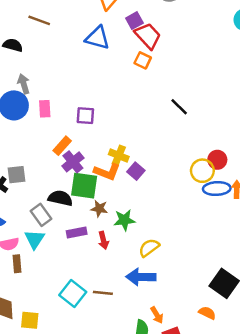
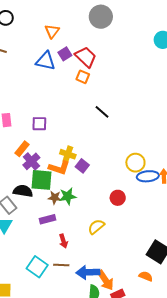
purple square: (134, 21) -> (65, 54), moved
black line: (179, 107) -> (102, 112), moved
red circle: (217, 160) -> (118, 198), moved
green star: (124, 220) -> (68, 196), moved
purple rectangle: (77, 232) -> (48, 219), moved
red arrow: (103, 240) -> (63, 241), moved
blue arrow: (141, 277) -> (88, 272), moved
orange arrow: (157, 315) -> (105, 280), size x1.5

